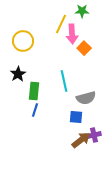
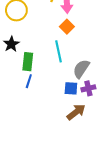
orange square: (84, 48) -> (67, 27), moved
gray semicircle: (86, 98) -> (81, 69), turned 138
purple cross: (94, 135) -> (88, 88), moved

